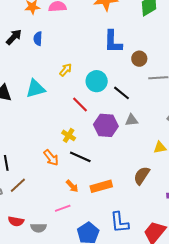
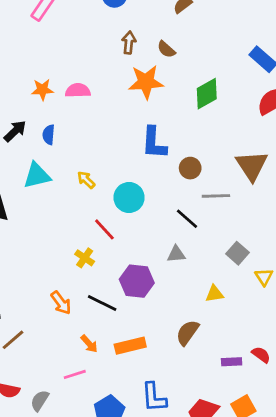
yellow arrow: (66, 70) -> (86, 180), turned -88
cyan triangle: (35, 89) -> (37, 176), moved
black line: (121, 93) -> (187, 219), moved
purple hexagon: (106, 125) -> (137, 281), moved
yellow cross: (69, 135) -> (85, 258), moved
gray semicircle: (38, 228) -> (40, 401), turned 119

